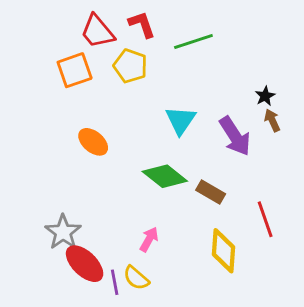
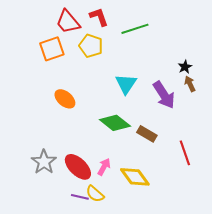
yellow diamond: (224, 251) -> (135, 177), moved, turned -40
red ellipse: (85, 264) -> (78, 167), moved
purple line: (115, 282) -> (80, 197), turned -66

